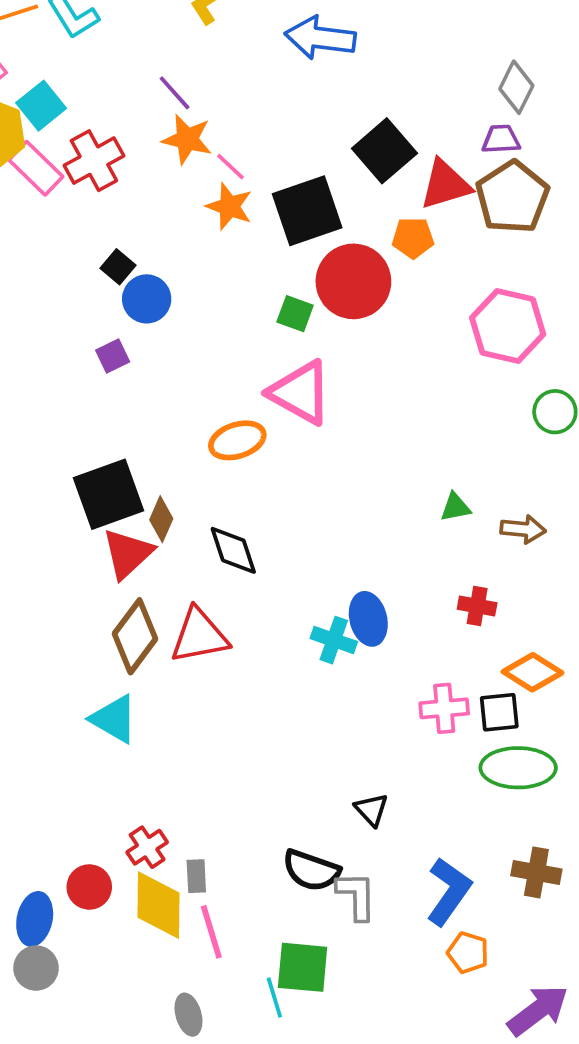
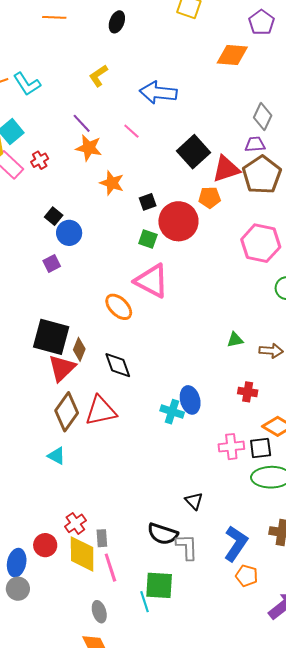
red cross: (94, 161) -> (40, 160), size x0.6
pink line: (230, 167) -> (131, 131), moved
black square: (307, 211) -> (148, 202), moved, size x0.5
orange ellipse: (237, 440) -> (119, 307), turned 64
black square: (109, 494) -> (51, 337), turned 36
cyan triangle: (114, 719) -> (56, 456), size x0.7

